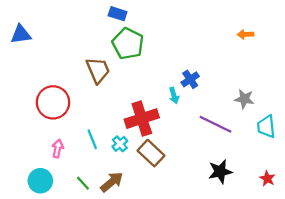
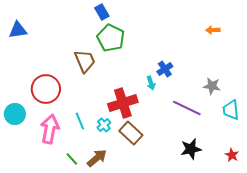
blue rectangle: (118, 14) -> (102, 12), turned 42
pink arrow: (58, 148) -> (50, 129), size x1.8
cyan circle: (40, 181) -> (15, 114), moved

